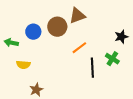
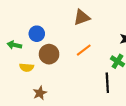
brown circle: (57, 27) -> (49, 54), moved
black line: (92, 68) -> (107, 83), moved

